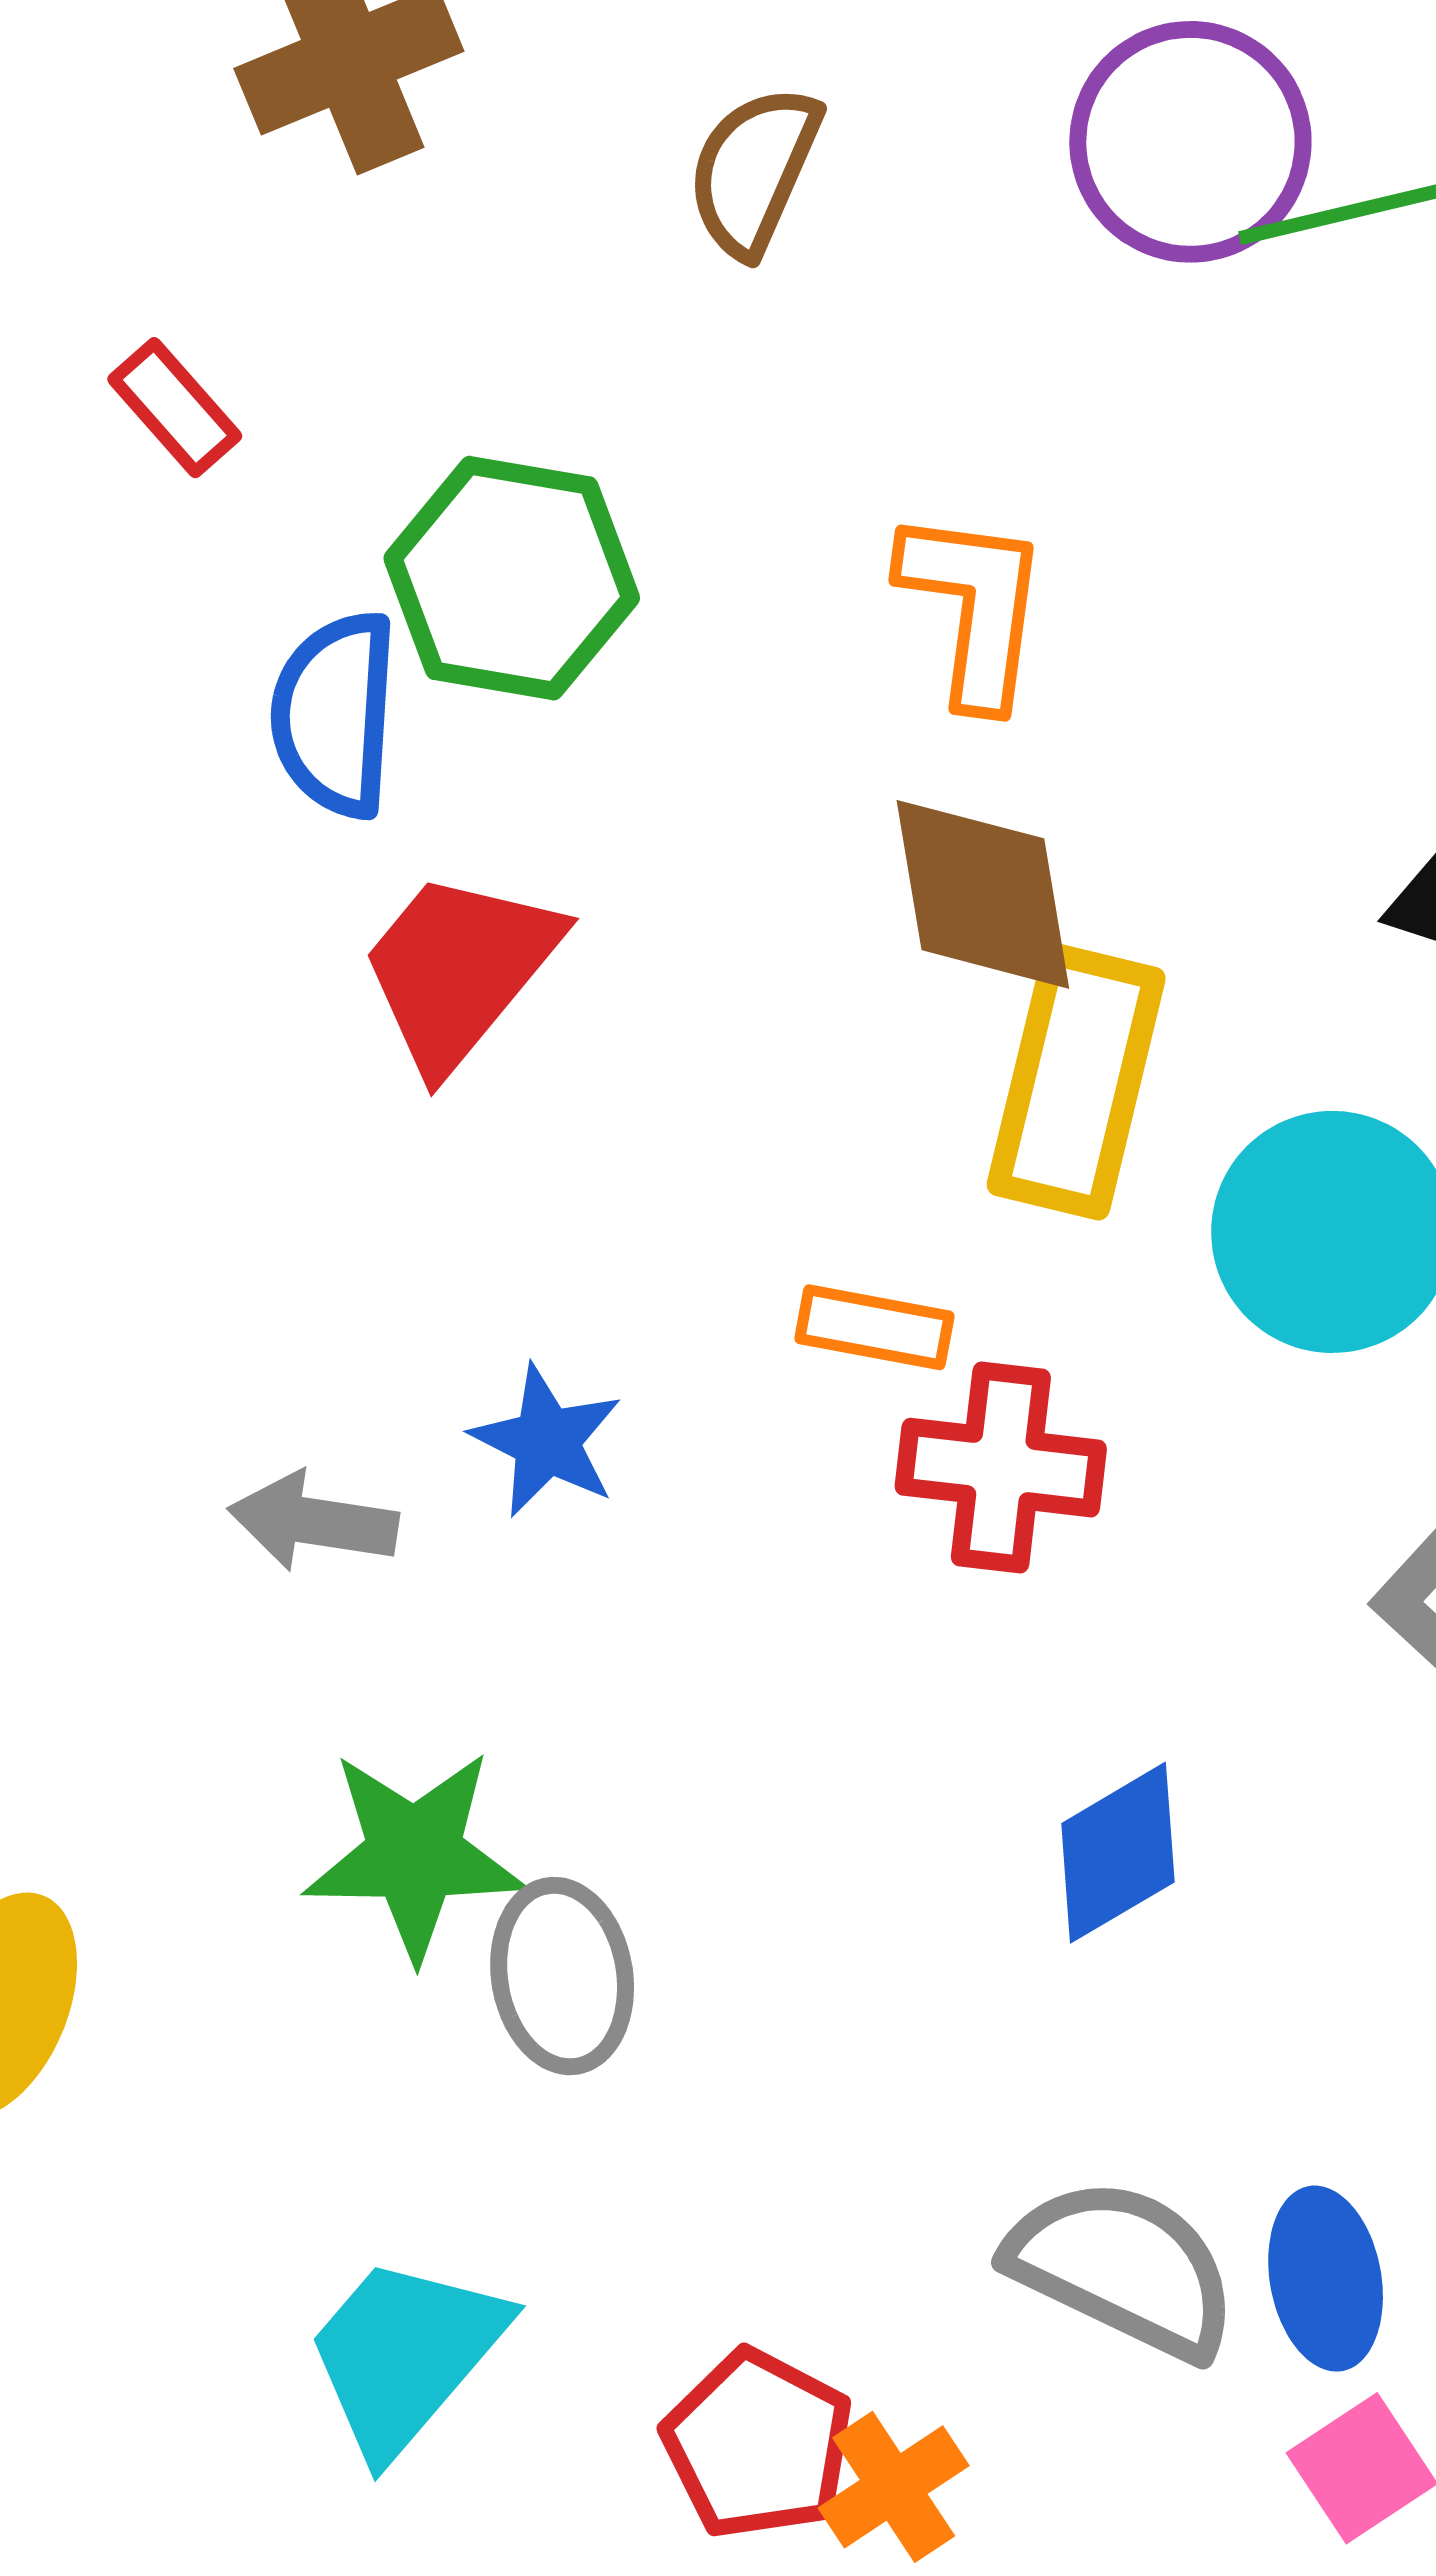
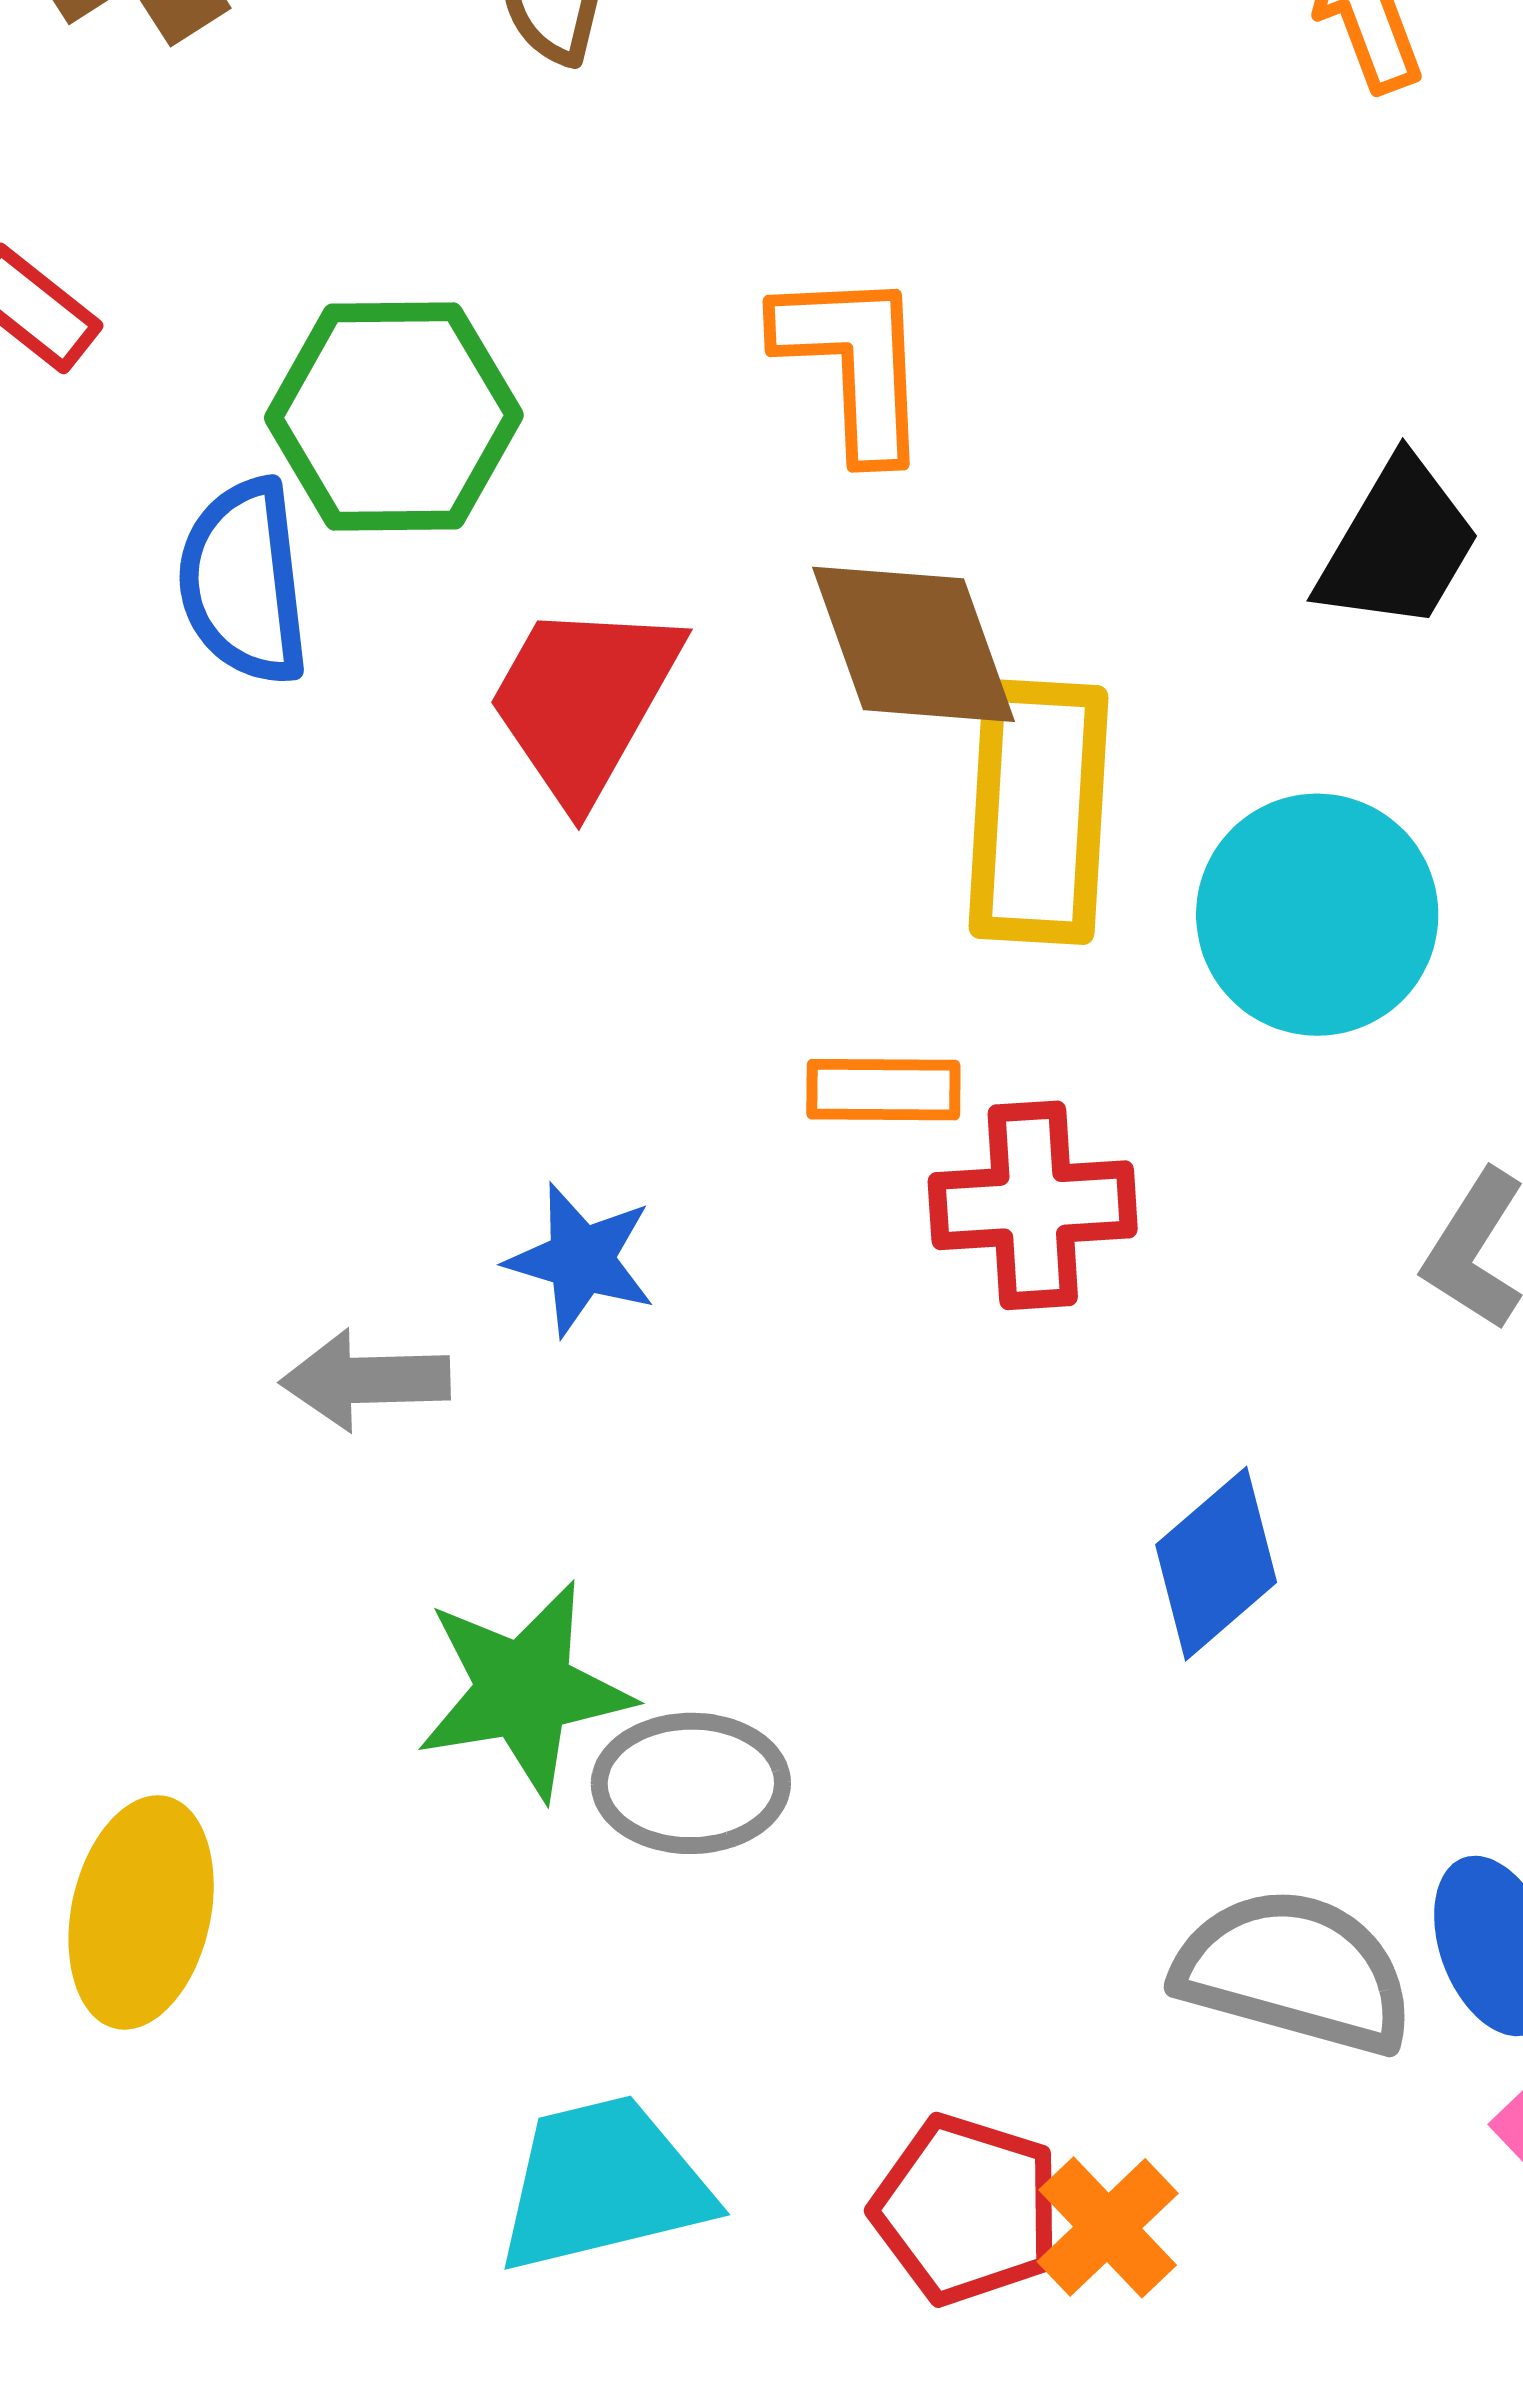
red trapezoid: (459, 970) -> (584, 701), moved
gray ellipse: (562, 1976) -> (691, 1783), turned -71
cyan trapezoid: (405, 2355) -> (603, 2184), turned 46

